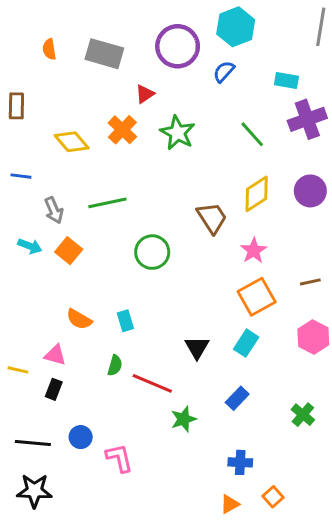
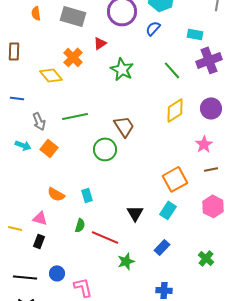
orange cross: (122, 130) -> (73, 57), moved
brown trapezoid: (212, 218) -> (124, 126), moved
pink star: (254, 251) -> (204, 144), moved

